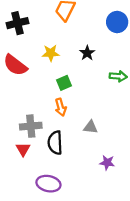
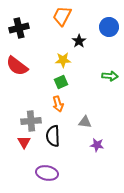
yellow star: (51, 53) -> (63, 60), moved
black star: (87, 53) -> (79, 41), moved
purple star: (107, 163) -> (97, 145), moved

